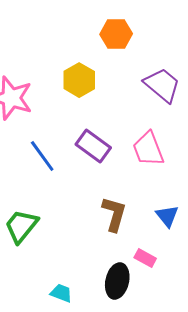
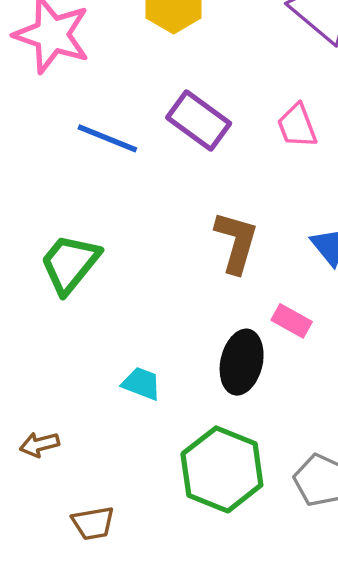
pink trapezoid: (148, 149) -> (297, 126), size x0.7
blue line: (42, 156) -> (107, 138), turned -32

